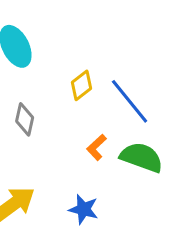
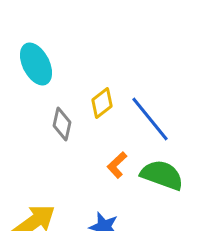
gray diamond: (25, 119) -> (62, 124), moved

